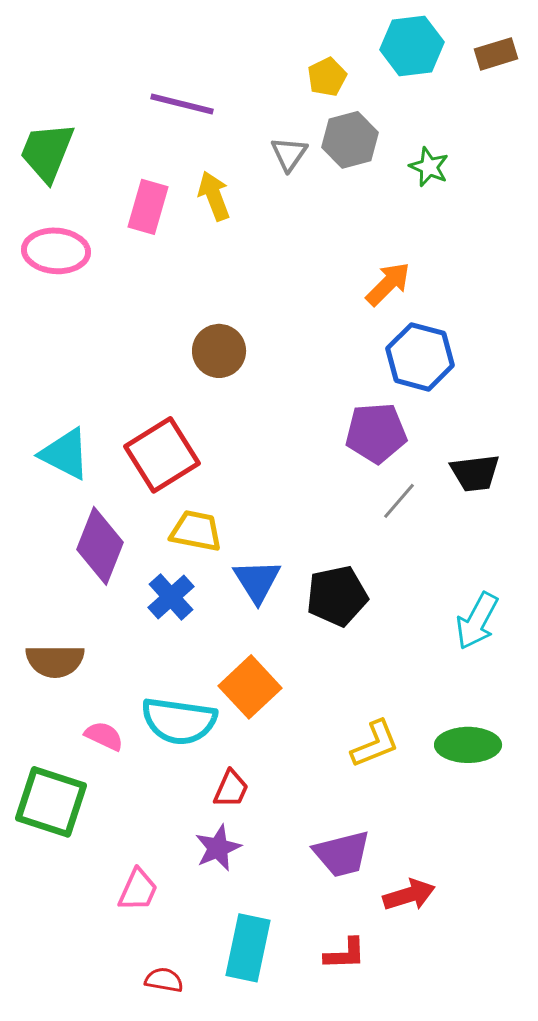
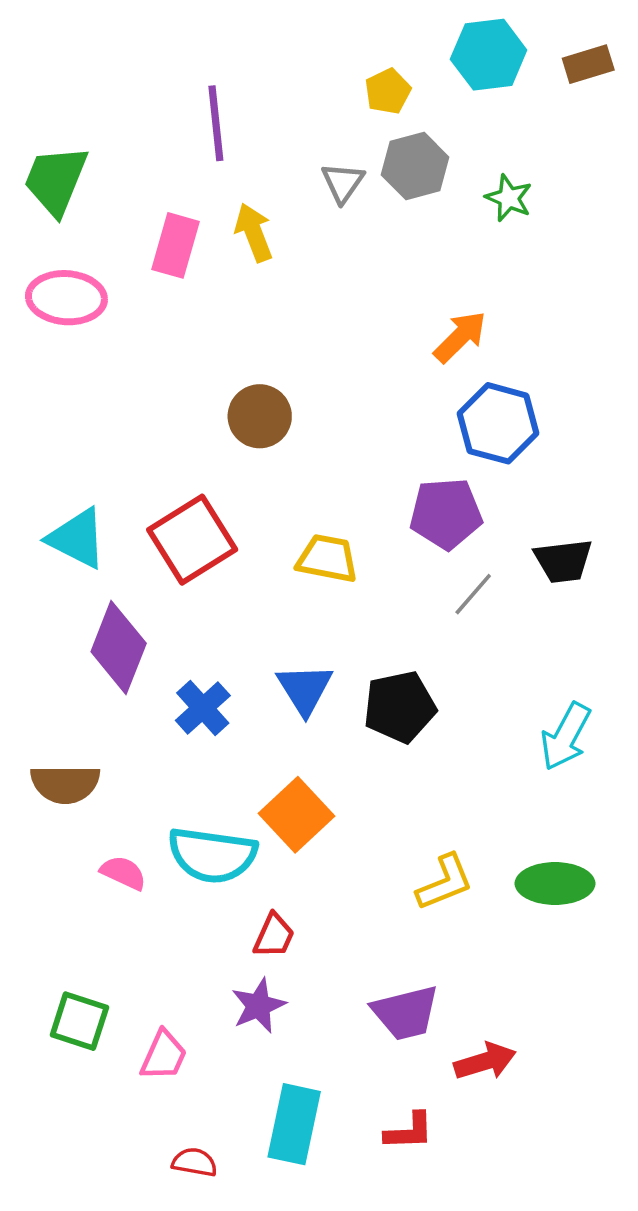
purple line: (182, 104) -> (216, 123), turned 70
yellow trapezoid: (196, 531) -> (327, 559), moved
green square: (51, 802) -> (79, 1021), moved, size x0.7

